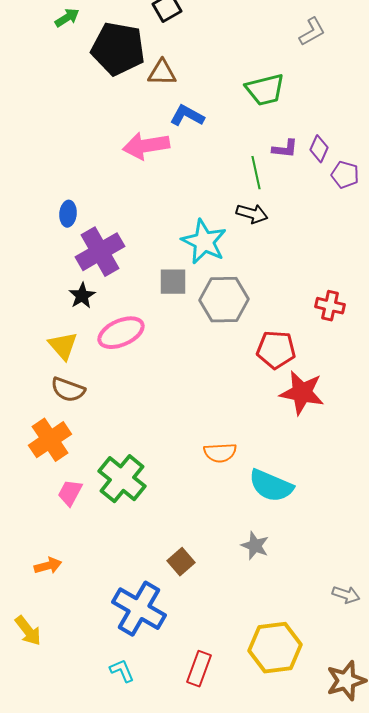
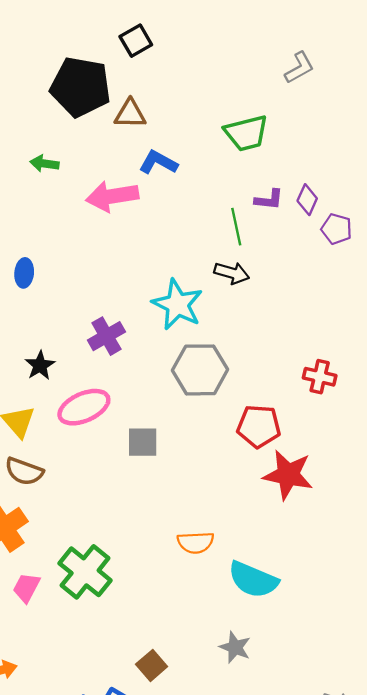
green arrow: (67, 18) -> (44, 164), moved, turned -140
purple cross: (100, 252) -> (106, 336), moved, size x0.7
gray square: (173, 282) -> (143, 442), moved

